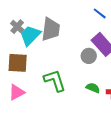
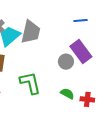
blue line: (100, 13) -> (81, 20), turned -48

